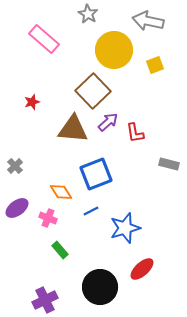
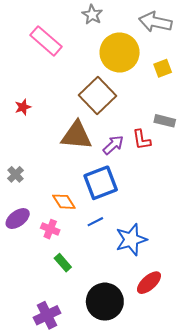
red star: (32, 102) -> (23, 107), moved
purple arrow: (108, 122) -> (113, 145), moved
gray rectangle: (169, 164) -> (165, 121), moved

